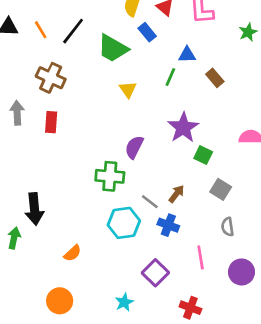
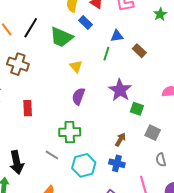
red rectangle: (51, 122) -> (28, 108), moved
purple semicircle: (134, 147) -> (78, 96), moved
gray line: (150, 202) -> (52, 155), moved

